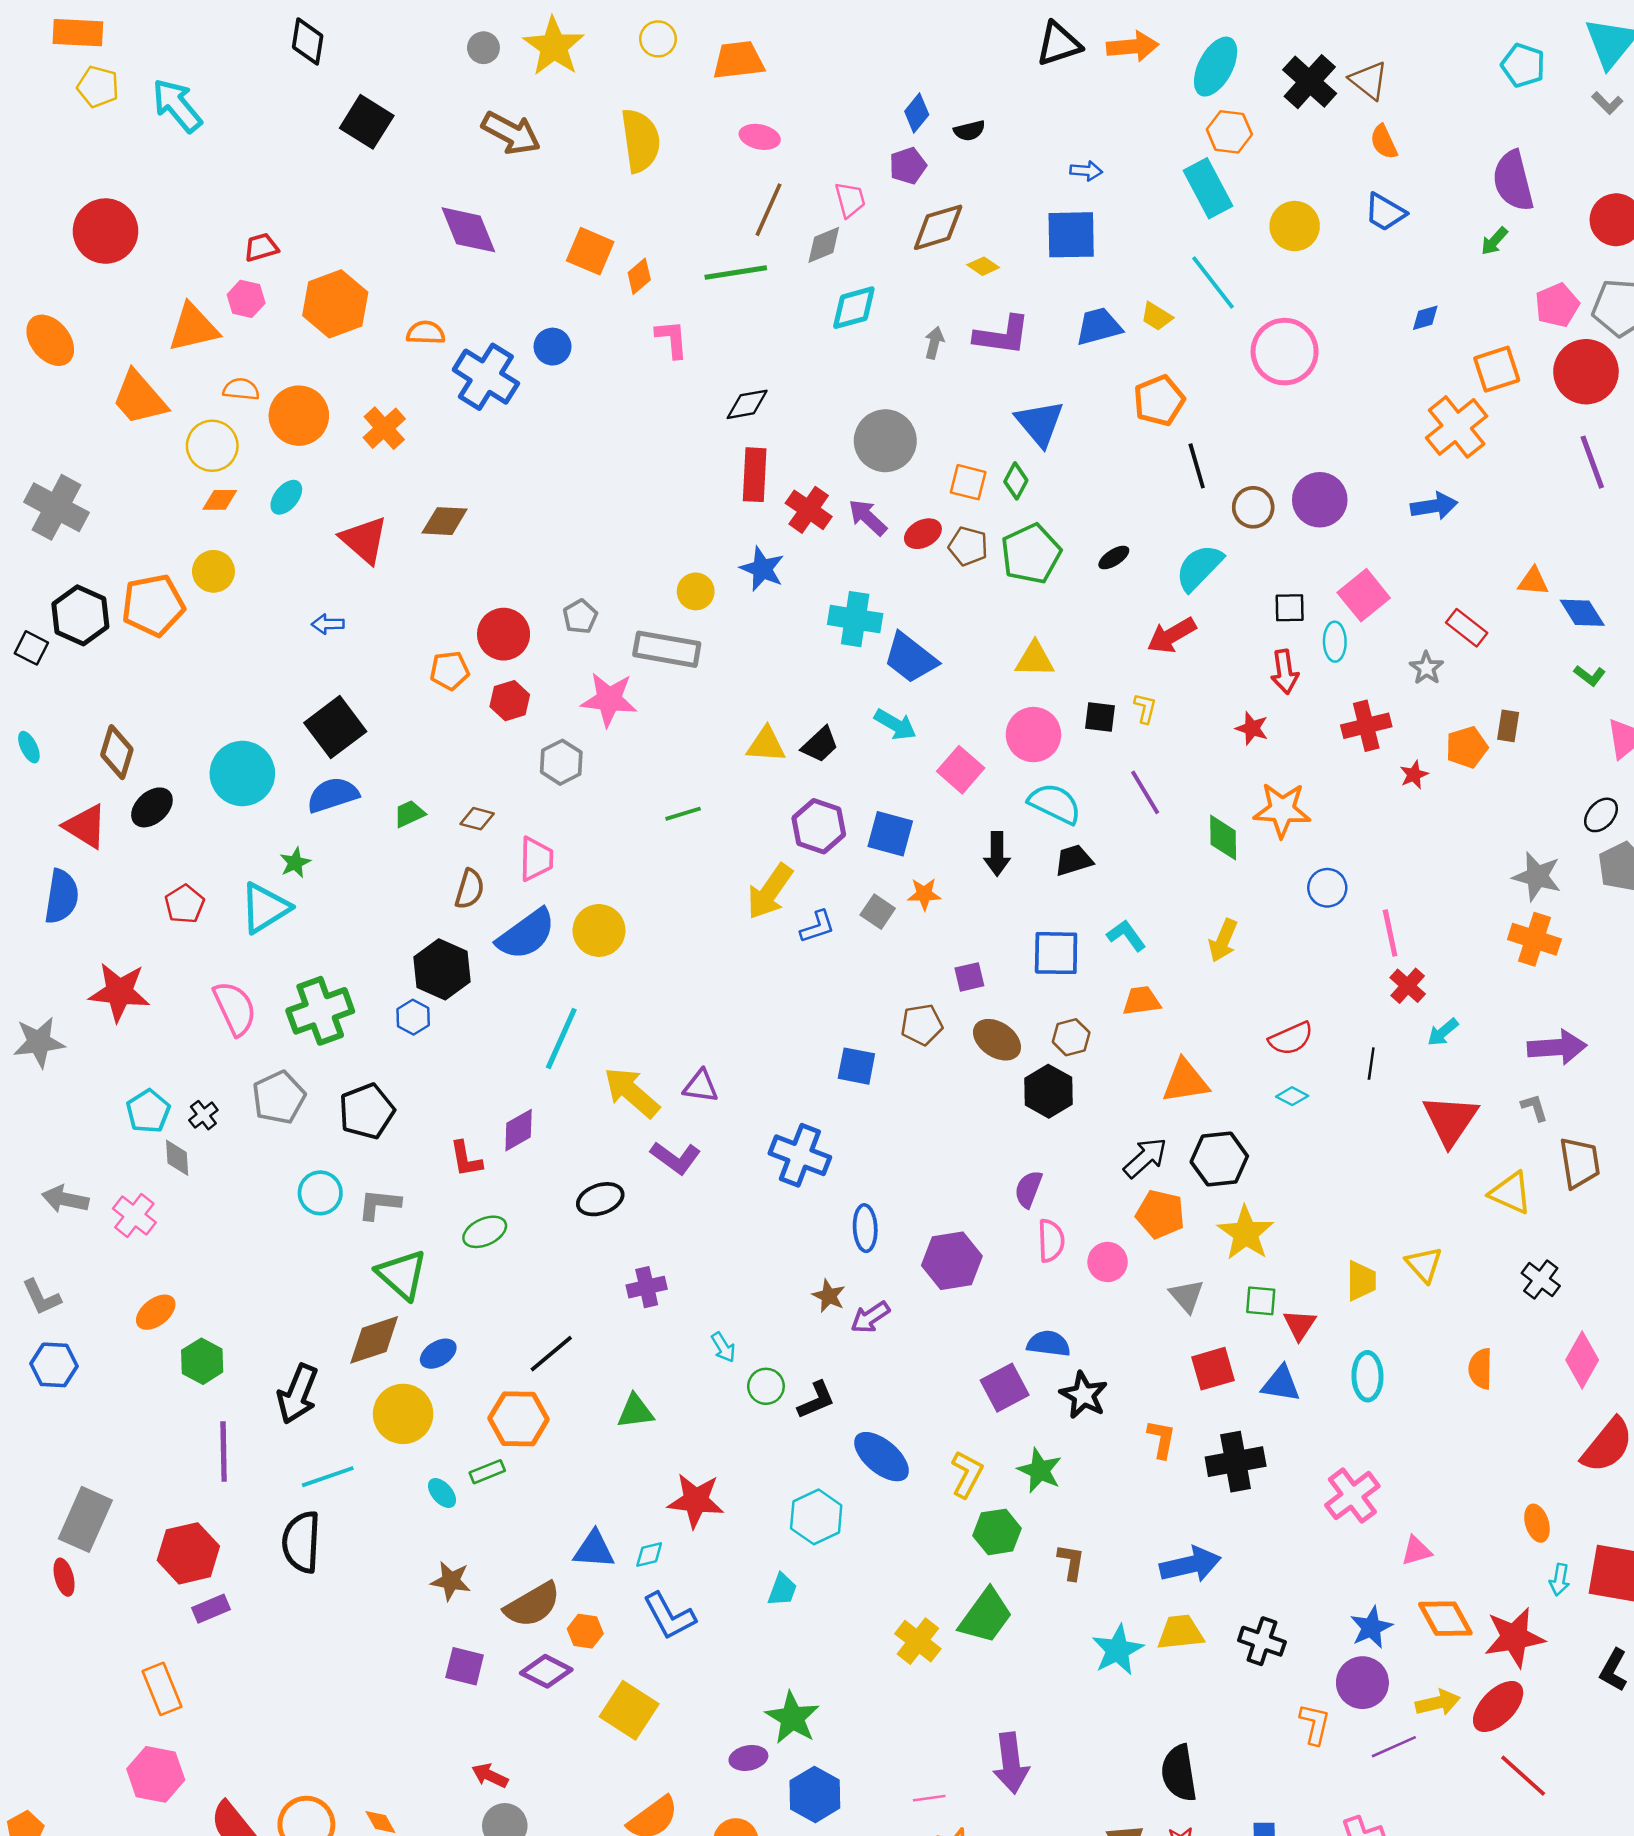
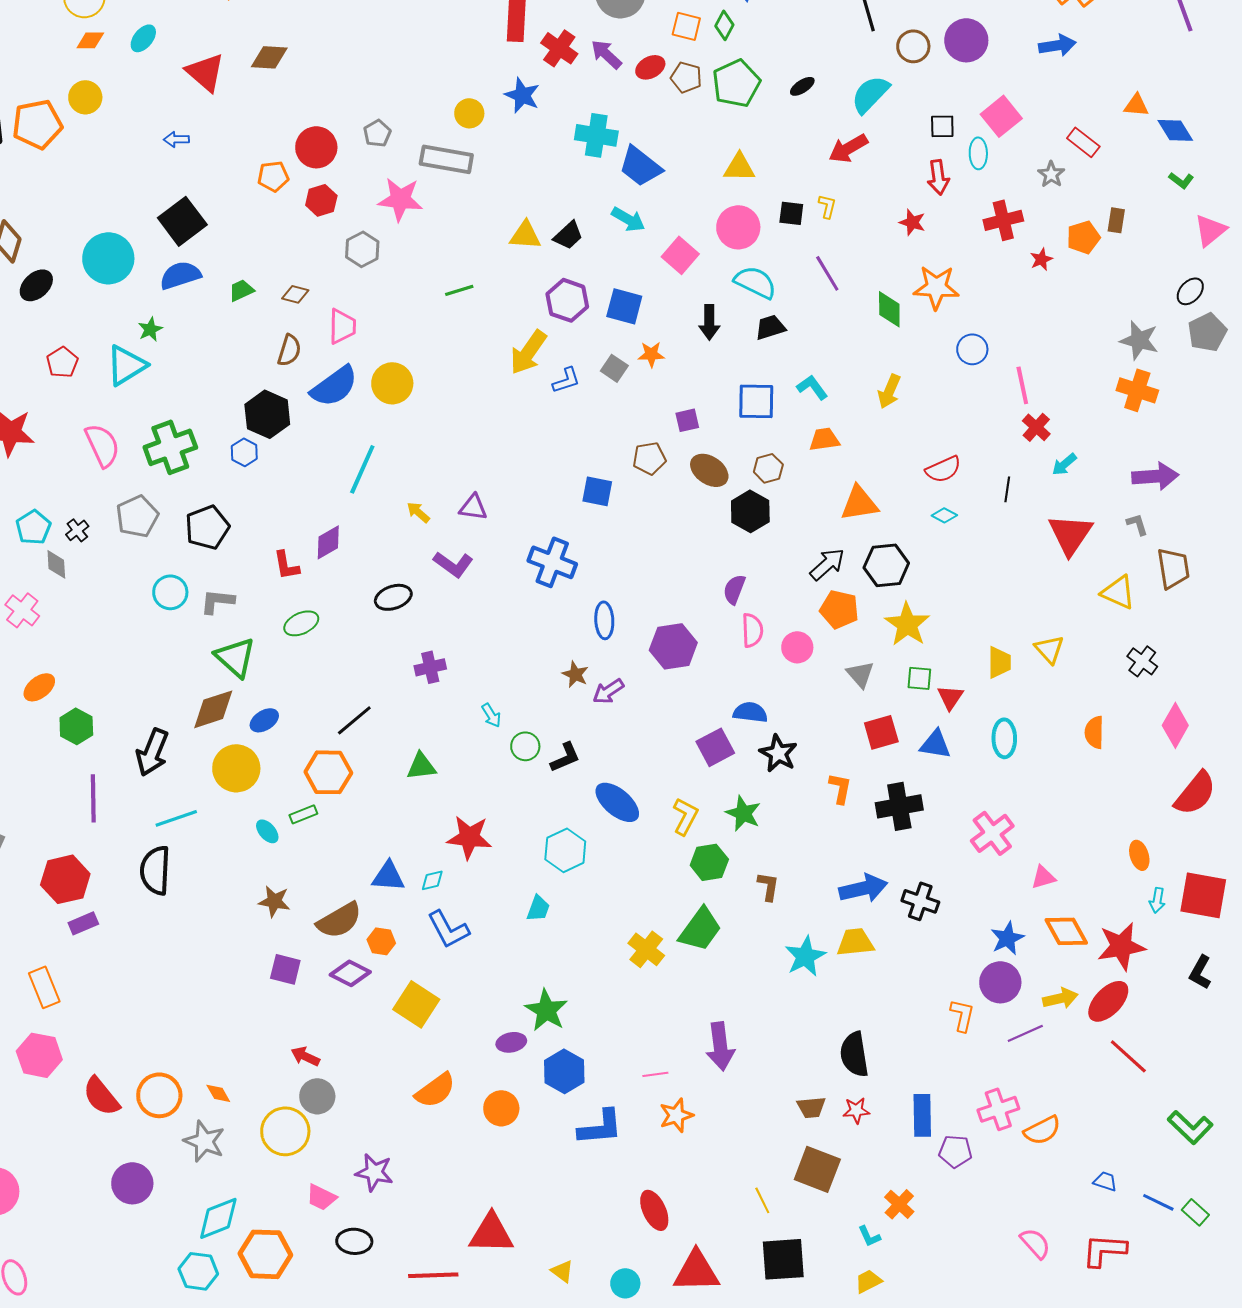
yellow arrow: (632, 1092) -> (418, 512), size x0.5
black cross: (1262, 1641) -> (920, 901), moved

